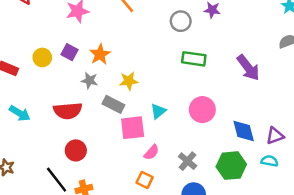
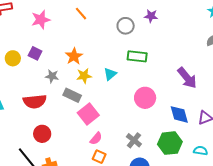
orange star: (100, 54) -> (74, 56), moved
purple arrow: (248, 68) -> (187, 78), moved
cyan triangle: (158, 111) -> (110, 74), moved
pink square: (133, 128) -> (88, 114), turned -30
pink semicircle: (151, 152) -> (96, 138), moved
cyan semicircle: (270, 161) -> (201, 151), moved

